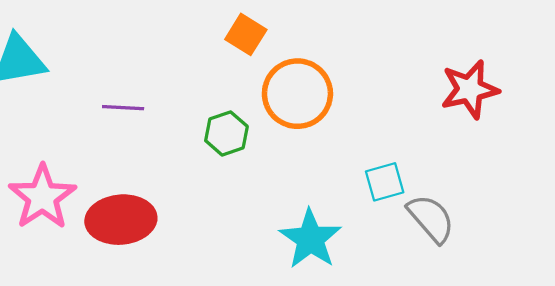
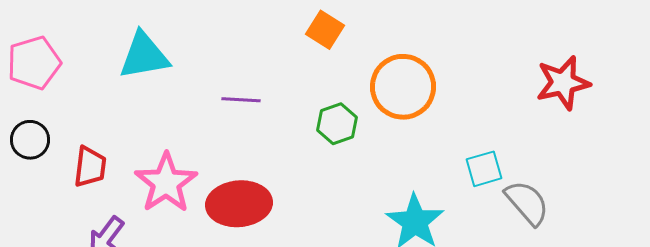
orange square: (246, 34) -> (325, 30), moved

